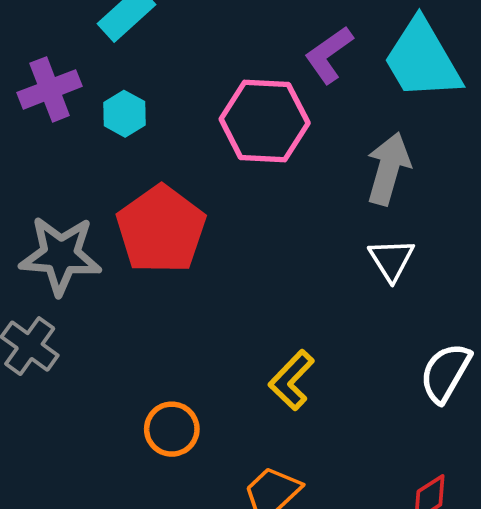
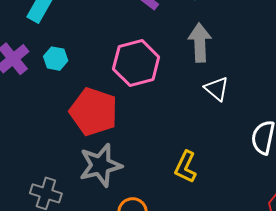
pink hexagon: (265, 121) -> (136, 63), moved
gray star: (60, 255) -> (100, 165), moved

